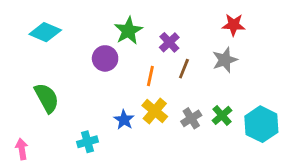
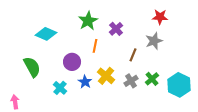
cyan diamond: (45, 32) -> (46, 34), moved
purple circle: (105, 58) -> (72, 62), moved
brown line: (184, 69) -> (133, 55), moved
orange line: (150, 76) -> (95, 46), moved
cyan cross: (88, 142) -> (60, 88), moved, turned -32

